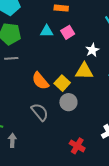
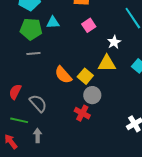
cyan triangle: (47, 31) -> (53, 22), moved
gray semicircle: (40, 112) -> (38, 103), moved
red cross: (77, 146) -> (82, 113), moved

